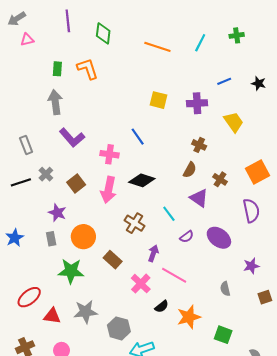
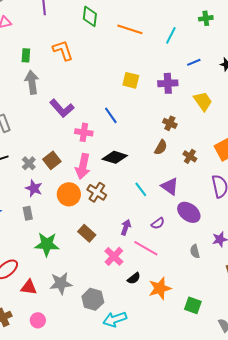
green diamond: (103, 33) -> (90, 16), moved
cyan line: (200, 43) -> (171, 35), moved
green rectangle: (57, 69) -> (26, 55), moved
purple L-shape: (72, 138) -> (62, 108), moved
gray cross: (46, 174) -> (29, 163), moved
purple triangle: (199, 198) -> (170, 186), moved
brown cross: (134, 223) -> (97, 192), moved
orange circle: (83, 237) -> (69, 194), moved
purple semicircle: (187, 237) -> (158, 223), moved
gray semicircle: (225, 289) -> (195, 251), moved

